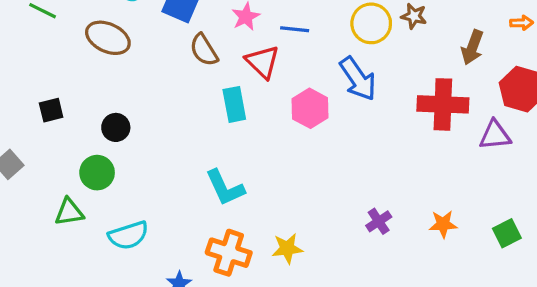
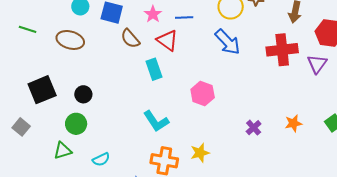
pink hexagon: (310, 108) -> (203, 93), moved
black square: (51, 110) -> (42, 90), size x1.8
purple triangle: (495, 135) -> (317, 64), turned -40
cyan semicircle: (128, 235) -> (101, 159), size x0.7

